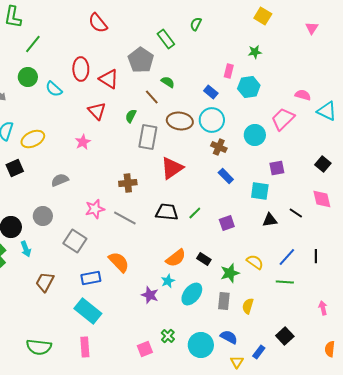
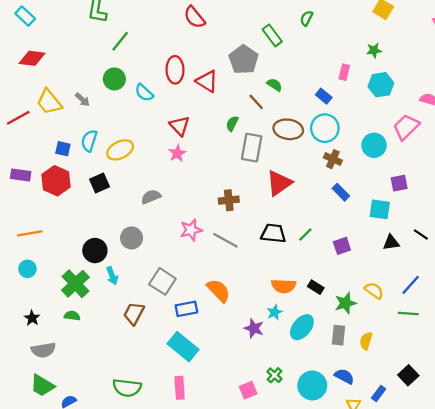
cyan hexagon: (249, 87) -> (381, 85), moved
red triangle: (97, 111) -> (180, 126), moved
gray square: (75, 241) -> (162, 281), moved
orange semicircle: (176, 258) -> (284, 286), turned 40

